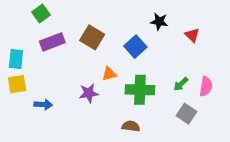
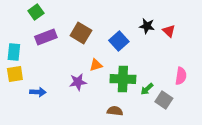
black star: (159, 22) -> (147, 26), moved
green arrow: (181, 84) -> (147, 89), moved

